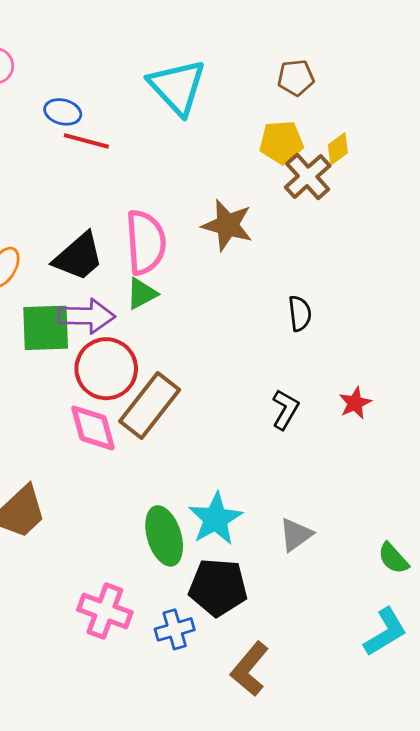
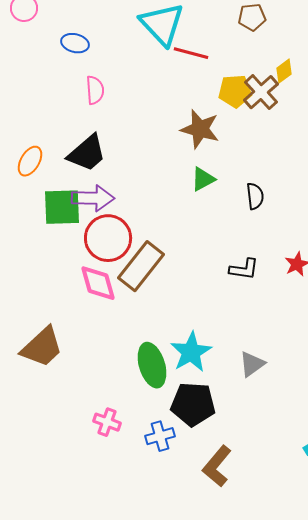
red line: (86, 141) -> (191, 53), moved
yellow pentagon: (281, 142) -> (235, 91), moved
pink semicircle: (146, 242) -> (95, 90), moved, size x0.6
green triangle: (142, 294) -> (203, 179), moved
black L-shape: (285, 410) -> (244, 269), turned 68
pink cross: (105, 611) -> (107, 422), size x0.7

